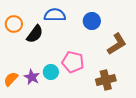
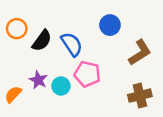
blue semicircle: (55, 15) -> (72, 44), moved, turned 55
purple star: (32, 77) -> (38, 80), moved
brown cross: (106, 80) -> (140, 96), moved

